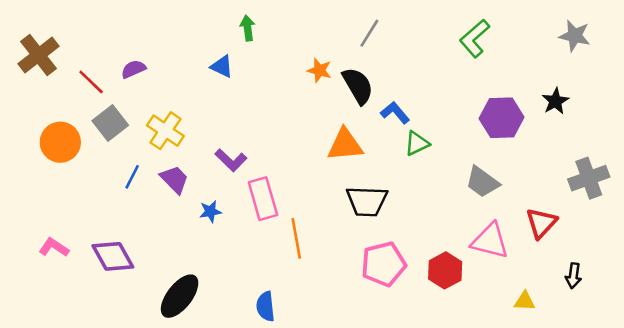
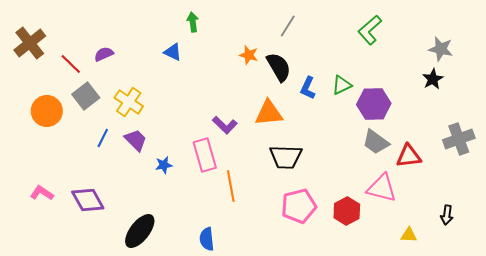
gray star: (575, 36) -> (441, 49), moved
blue L-shape: (395, 113) -> (308, 88), turned -115
purple hexagon: (502, 118) -> (374, 104), moved
green triangle: (417, 143) -> (342, 85), moved
purple L-shape: (231, 160) -> (225, 125), moved
red triangle: (541, 223) -> (409, 156), moved, turned 40

